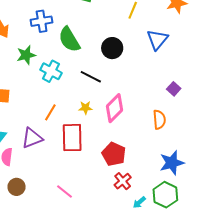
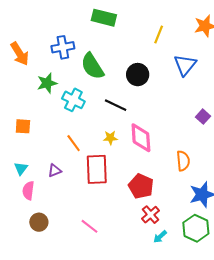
pink diamond: (114, 108) -> (141, 138), turned -48
orange line: (50, 112) -> (74, 143), turned -66
orange semicircle: (159, 120) -> (183, 161), moved
purple triangle: (32, 138) -> (55, 171), size x0.6
cyan arrow: (139, 202) -> (160, 237), moved

